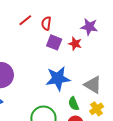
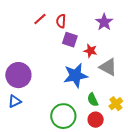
purple star: (89, 27) -> (104, 22), turned 30
red star: (75, 44) -> (90, 51), moved
gray triangle: (93, 85) -> (108, 67), moved

